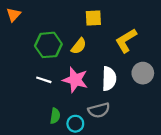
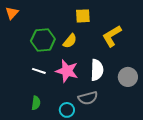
gray circle: (143, 73) -> (128, 77), moved
green semicircle: (55, 116) -> (36, 103), moved

